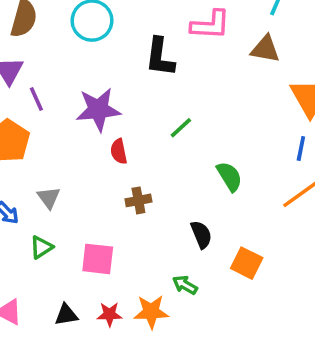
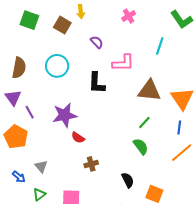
brown triangle: (265, 49) -> (149, 91), moved, size x1.4
green line: (181, 128) -> (144, 123), moved
red semicircle: (119, 151) -> (78, 138), turned -40

